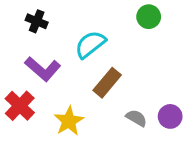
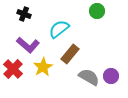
gray semicircle: (136, 118) -> (89, 77), size x1.5
yellow star: (69, 121) -> (43, 67), moved

